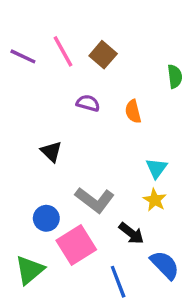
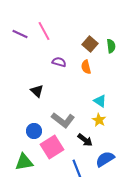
brown square: (103, 55) -> (90, 44), moved
cyan triangle: (156, 168) -> (100, 101), turned -32
blue semicircle: (165, 265) -> (105, 159), turned -78
green triangle: (30, 270) -> (24, 162), turned 30

